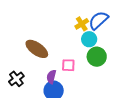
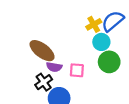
purple semicircle: (51, 77) -> (54, 67), moved, turned -96
black cross: (16, 79) -> (44, 82), moved

